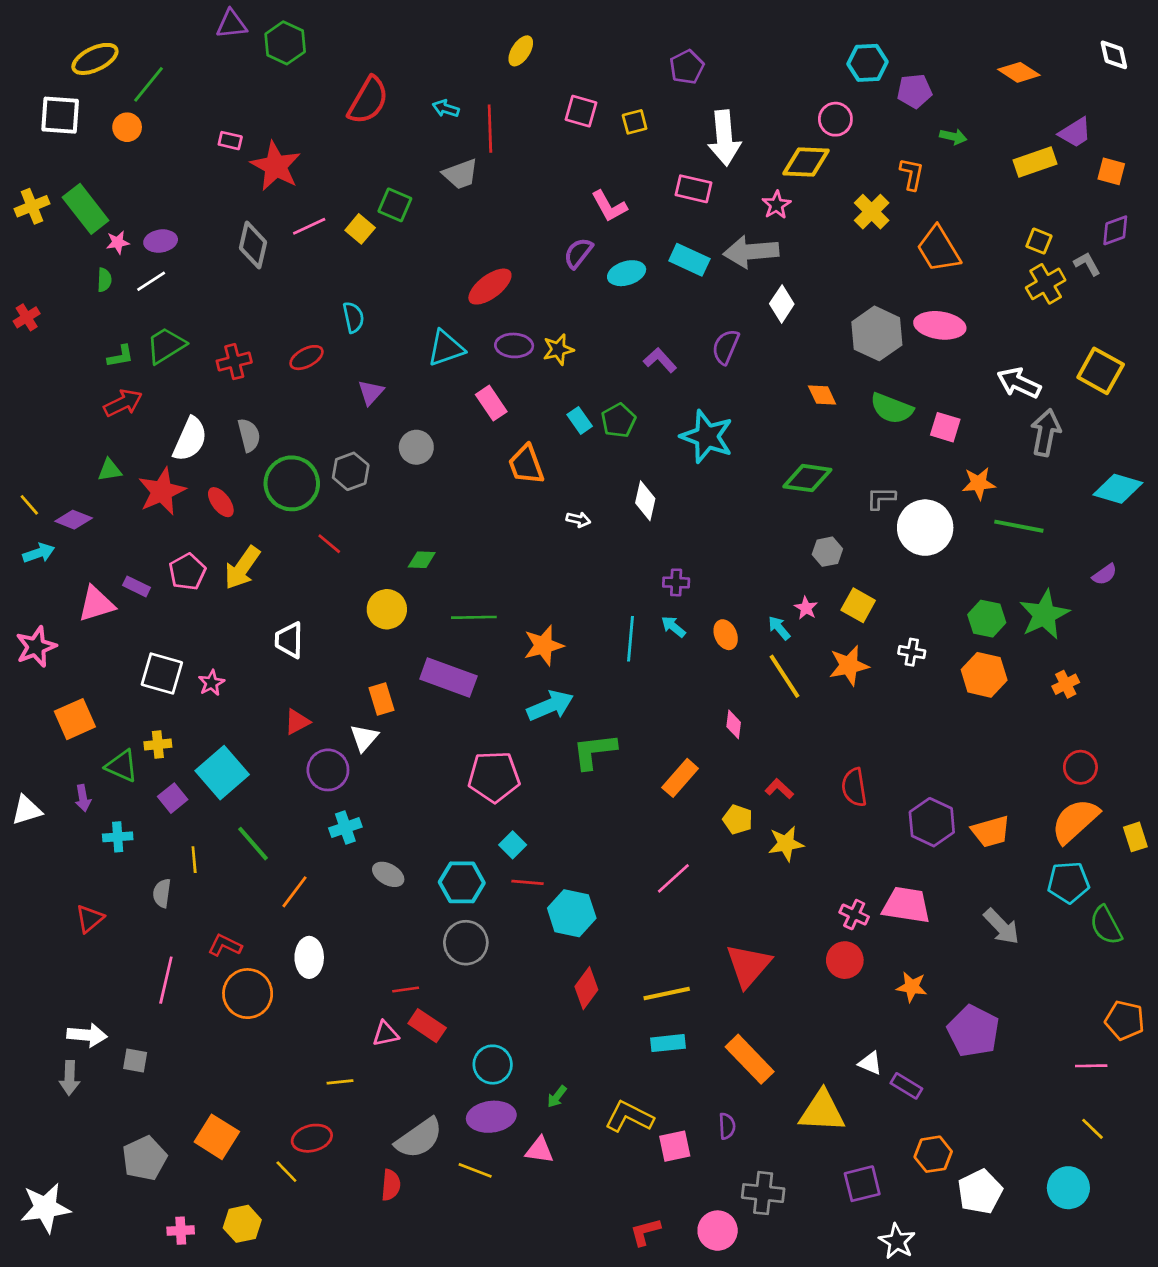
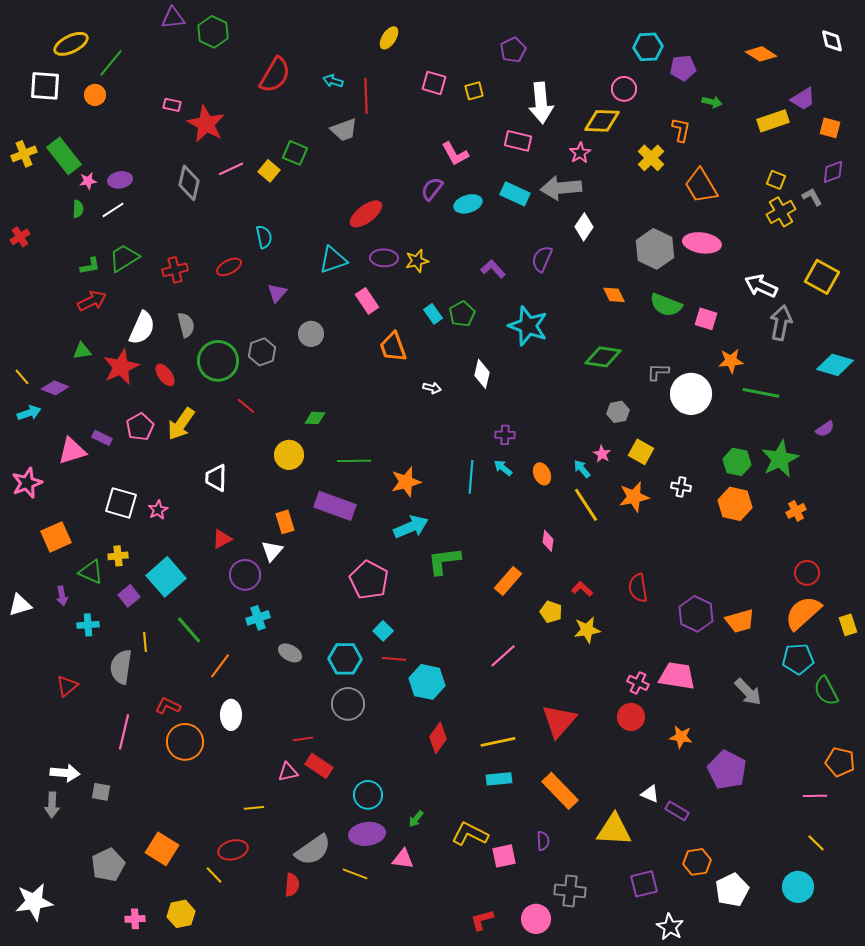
pink pentagon: (494, 777) -> (369, 580), turned 30
gray semicircle: (162, 893) -> (121, 667), size x1.6

